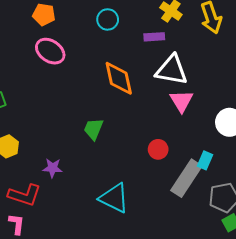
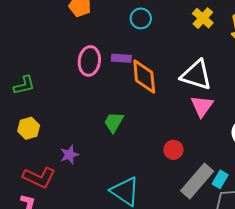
purple rectangle: (154, 37) -> (121, 58), moved
pink ellipse: (50, 51) -> (89, 61), moved, turned 56
cyan rectangle: (205, 160) -> (220, 179), moved
purple star: (53, 168) -> (69, 155), turned -30

